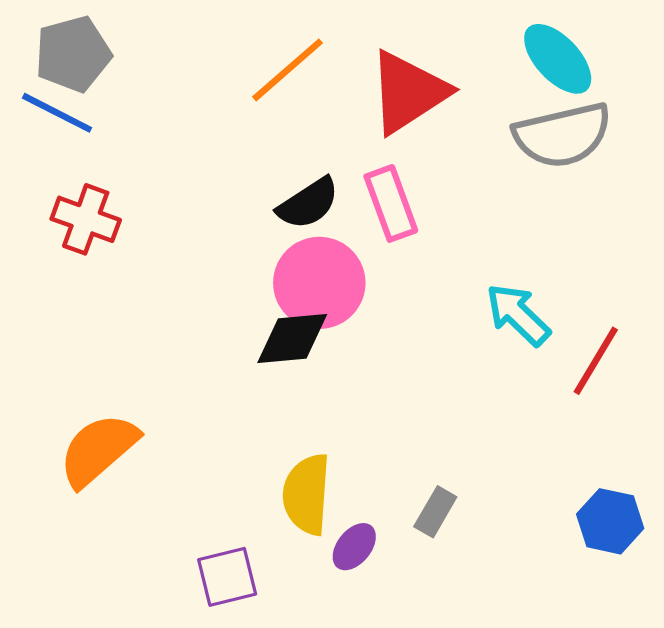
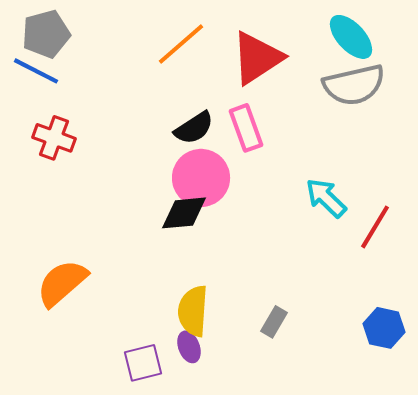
purple ellipse: (354, 547) -> (189, 347), moved, turned -60

